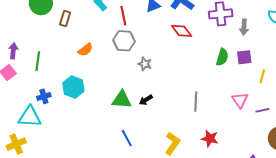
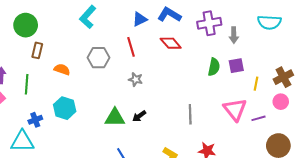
red line: (123, 16) -> (131, 47), moved
brown rectangle: (65, 19) -> (37, 50), moved
gray hexagon: (124, 41) -> (99, 58), moved
orange semicircle: (85, 50) -> (62, 69), moved, turned -119
pink triangle: (240, 100) -> (235, 110), size x1.4

